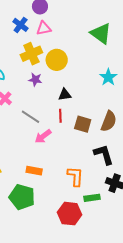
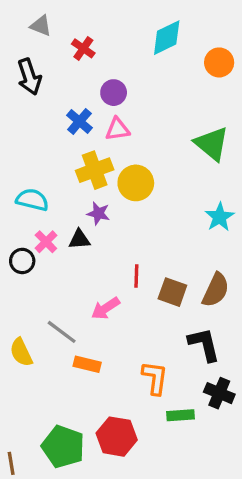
black triangle: (65, 95) -> (79, 239), moved
gray line: (30, 117) -> (62, 332), moved
green pentagon: (22, 197) -> (63, 447), moved
red hexagon: (70, 214) -> (117, 437), moved

